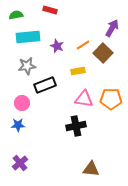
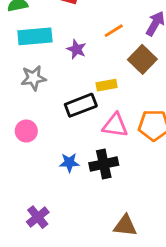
orange line: (83, 45) -> (114, 31), moved
black rectangle: (45, 85) -> (81, 105), moved
blue star: (18, 125) -> (69, 163), moved
purple cross: (20, 163) -> (38, 217), moved

